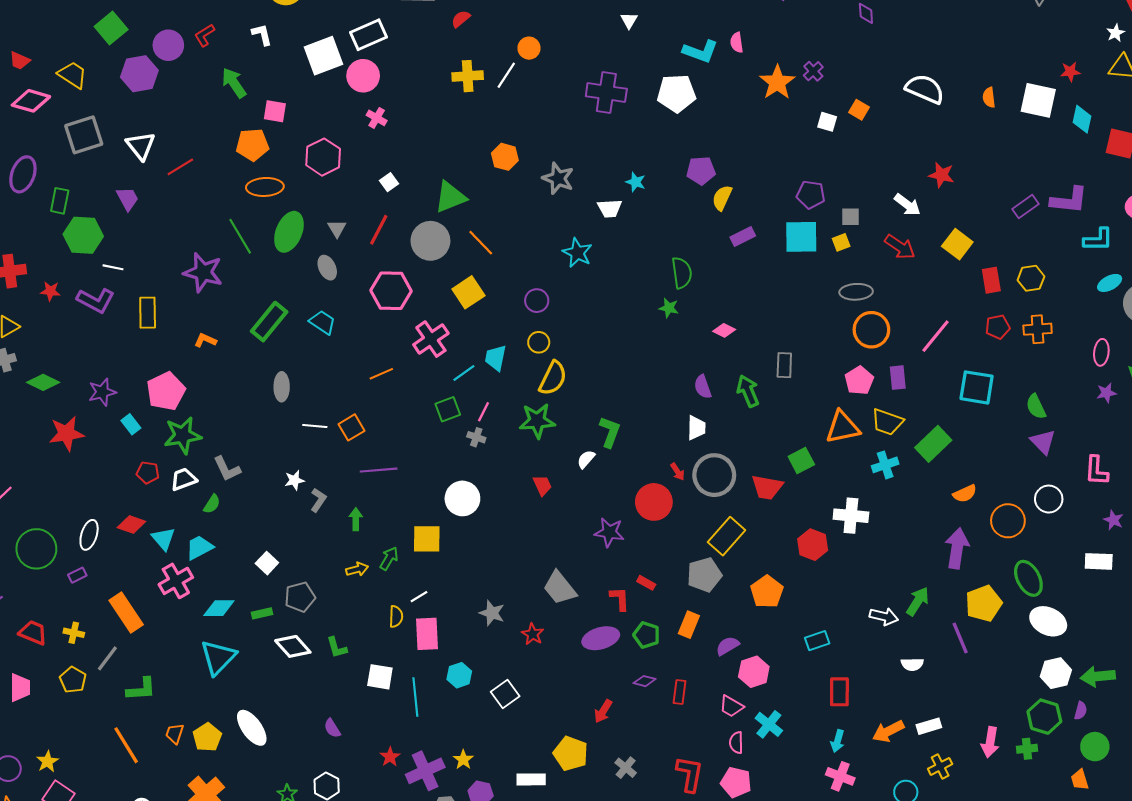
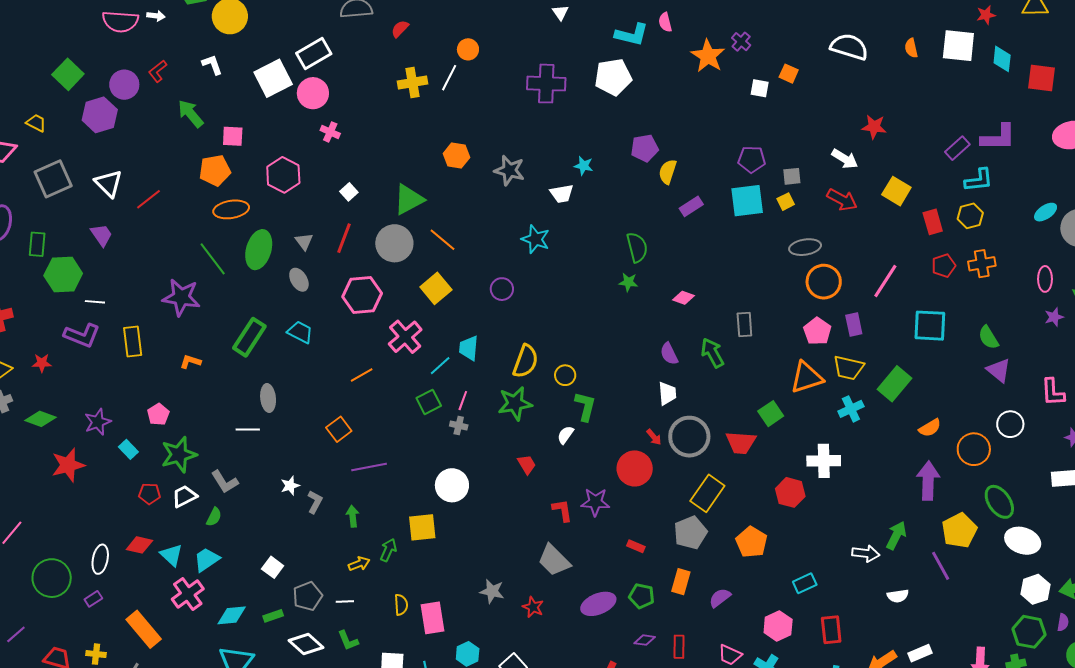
yellow trapezoid: (73, 75) -> (36, 123), size x0.7
cyan L-shape: (1098, 240) -> (979, 180), moved
red star: (50, 291) -> (42, 363), moved
yellow circle: (539, 342) -> (565, 375), moved
pink pentagon: (166, 391) -> (158, 414), size x0.6
white line: (315, 426) -> (248, 430), moved
white line: (419, 597) -> (345, 601), moved, turned 36
red L-shape: (620, 599) -> (562, 510), moved
pink hexagon: (754, 672) -> (778, 626), moved

